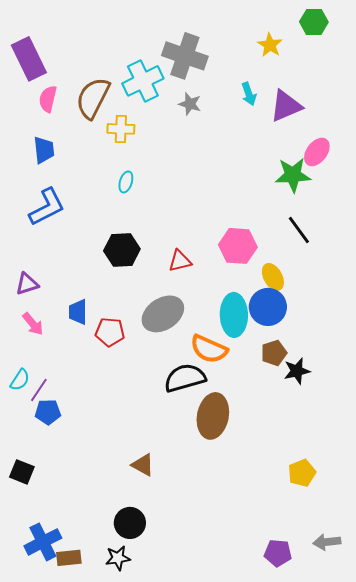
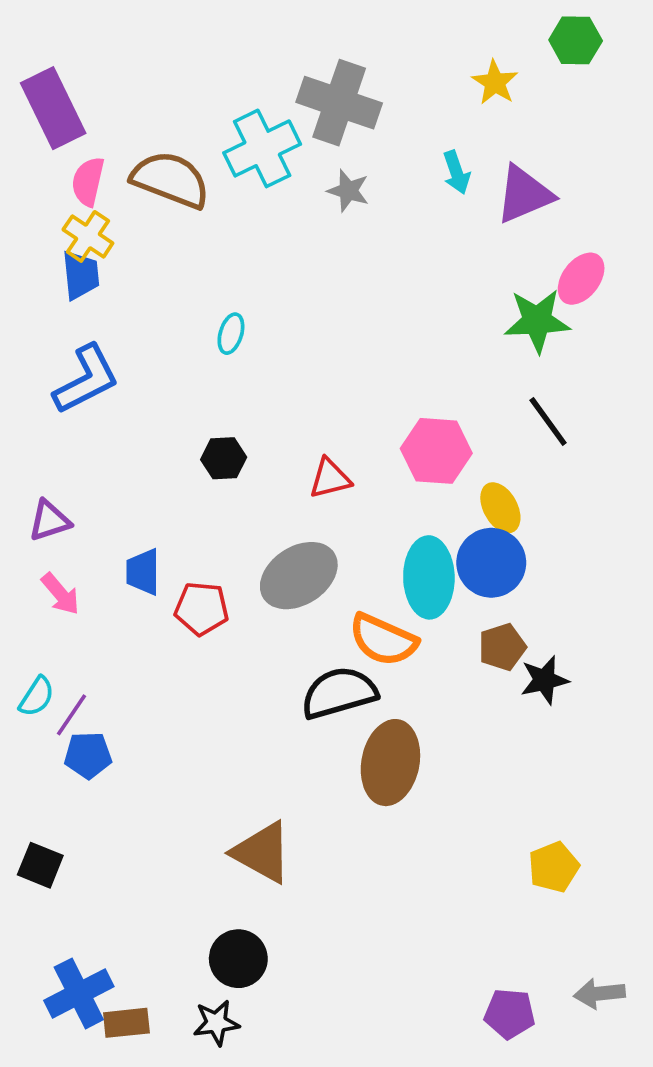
brown semicircle: (93, 98) -> (170, 180), turned 84
yellow cross: (121, 129) -> (88, 236), moved, turned 32
black hexagon: (122, 250) -> (224, 458), size x0.7
brown triangle: (143, 465) -> (262, 852), size x1.5

